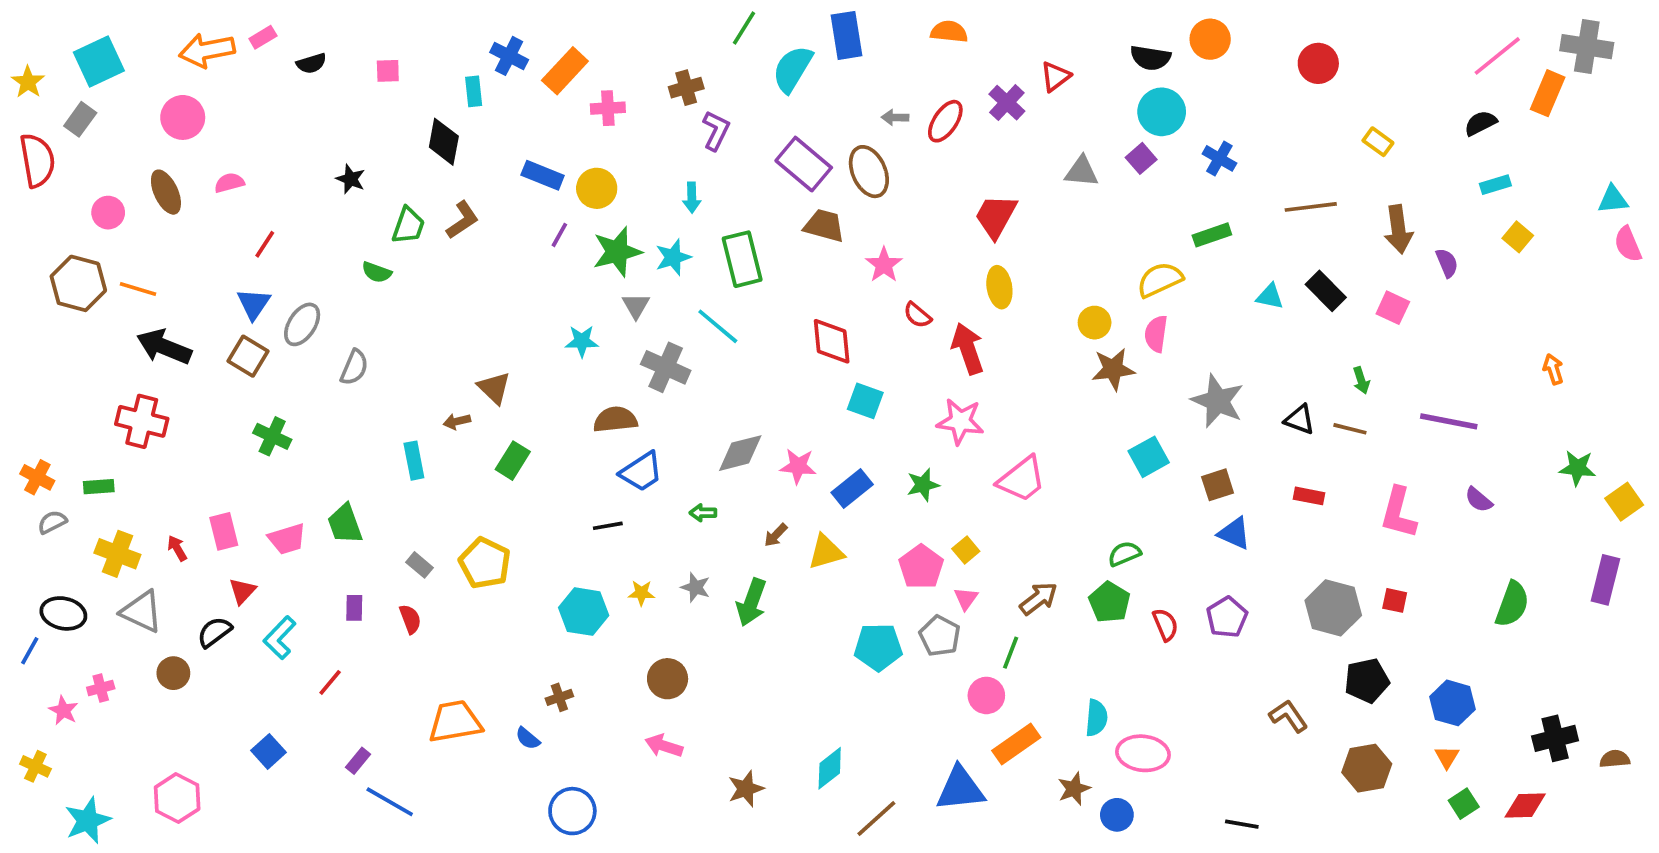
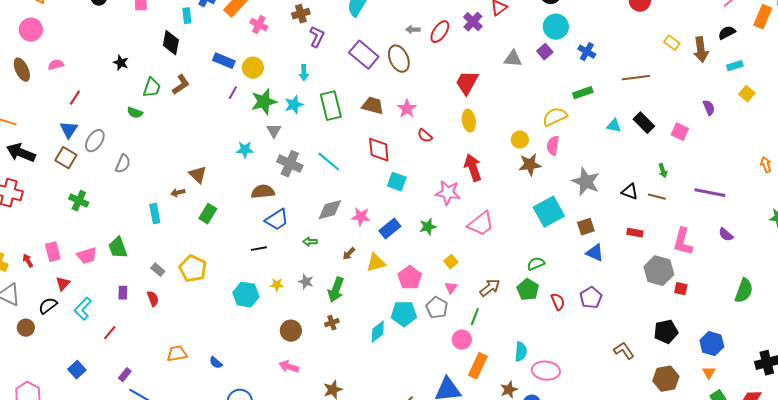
pink cross: (608, 108) -> (259, 25), turned 30
brown trapezoid: (824, 226) -> (373, 106), moved
brown arrow: (1398, 229) -> (701, 50), moved
cyan line: (718, 326) -> (329, 162), moved
red arrow: (968, 349) -> (473, 168), moved
cyan square: (1149, 457) -> (549, 212), size x1.4
pink pentagon: (921, 567) -> (410, 278), moved
gray hexagon: (1333, 608) -> (659, 271), moved
brown cross: (559, 697) -> (332, 323), moved
orange trapezoid: (455, 722) -> (177, 354), size x0.7
orange rectangle: (1016, 744) -> (478, 366), turned -30
cyan diamond: (830, 768) -> (378, 332), moved

